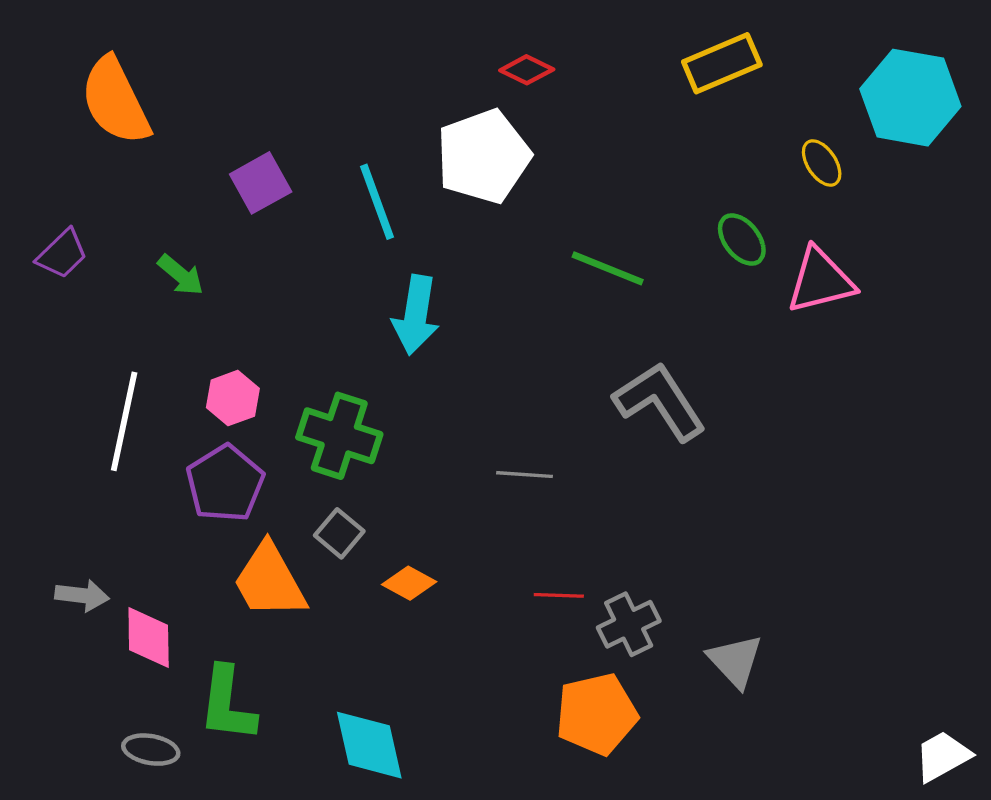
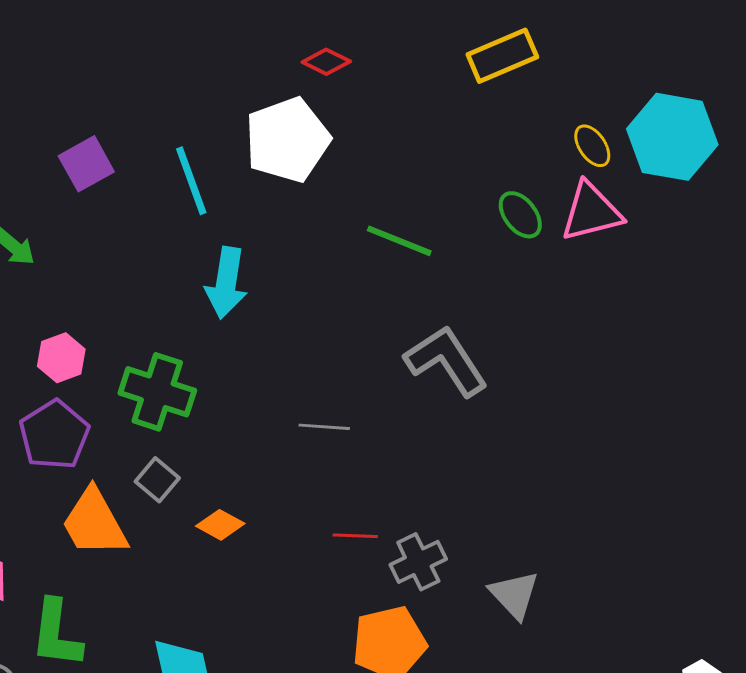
cyan hexagon: (910, 98) -> (672, 137), moved
pink triangle: (821, 281) -> (591, 212), moved

